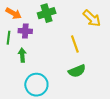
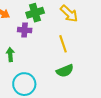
yellow arrow: (92, 18) -> (69, 14), moved
purple cross: (25, 31) -> (25, 30), moved

